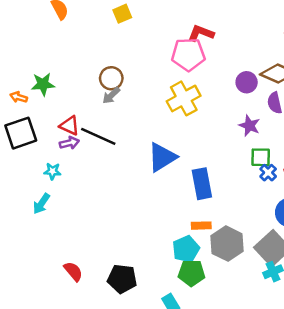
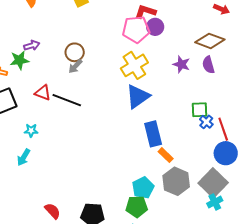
purple circle: (247, 82) -> (155, 27), moved
purple star: (249, 126) -> (181, 64), moved
purple arrow: (69, 143) -> (32, 45), moved
blue triangle: (162, 157) -> (138, 97), moved
orange rectangle: (201, 226) -> (166, 155), moved, turned 49
green pentagon: (192, 273) -> (137, 207), moved

